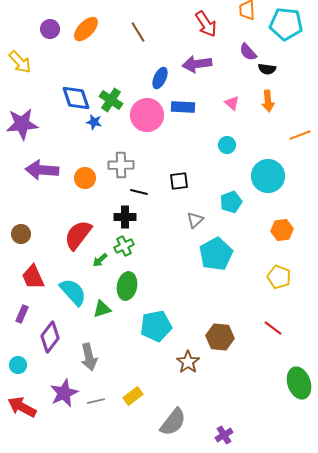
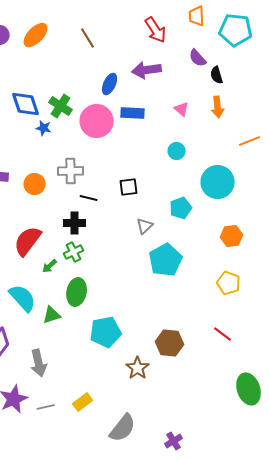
black semicircle: (267, 69) -> (217, 75), turned 66

